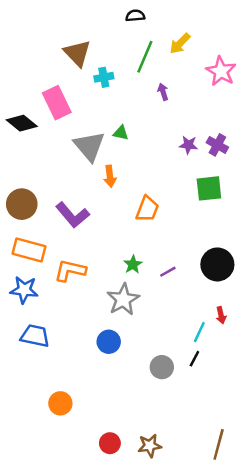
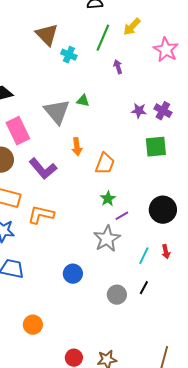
cyan cross: (104, 77) -> (69, 55), turned 35
pink rectangle: (57, 103) -> (18, 131), moved
orange arrow: (110, 176) -> (77, 147), moved
green star: (133, 264) -> (108, 199), moved
gray star: (123, 299) -> (107, 239), moved
cyan line: (199, 332) -> (144, 256), moved

